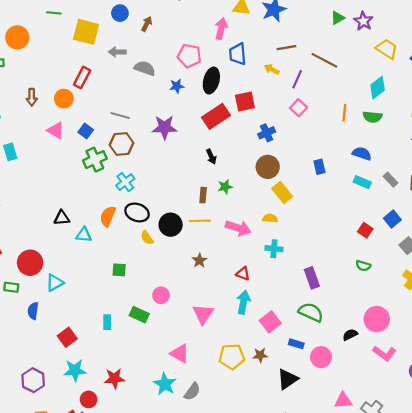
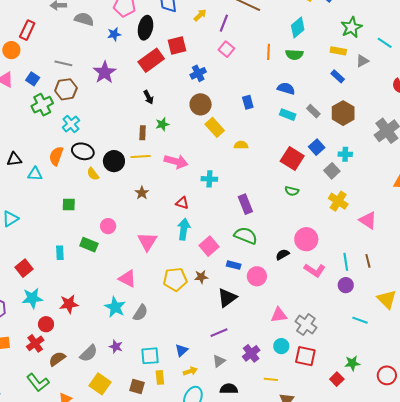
yellow arrow: (272, 69) -> (200, 15), turned 112
purple star: (165, 127) -> (105, 72), turned -30
yellow semicircle: (270, 218) -> (241, 145), moved
red square: (365, 230) -> (292, 158), size x1.6

